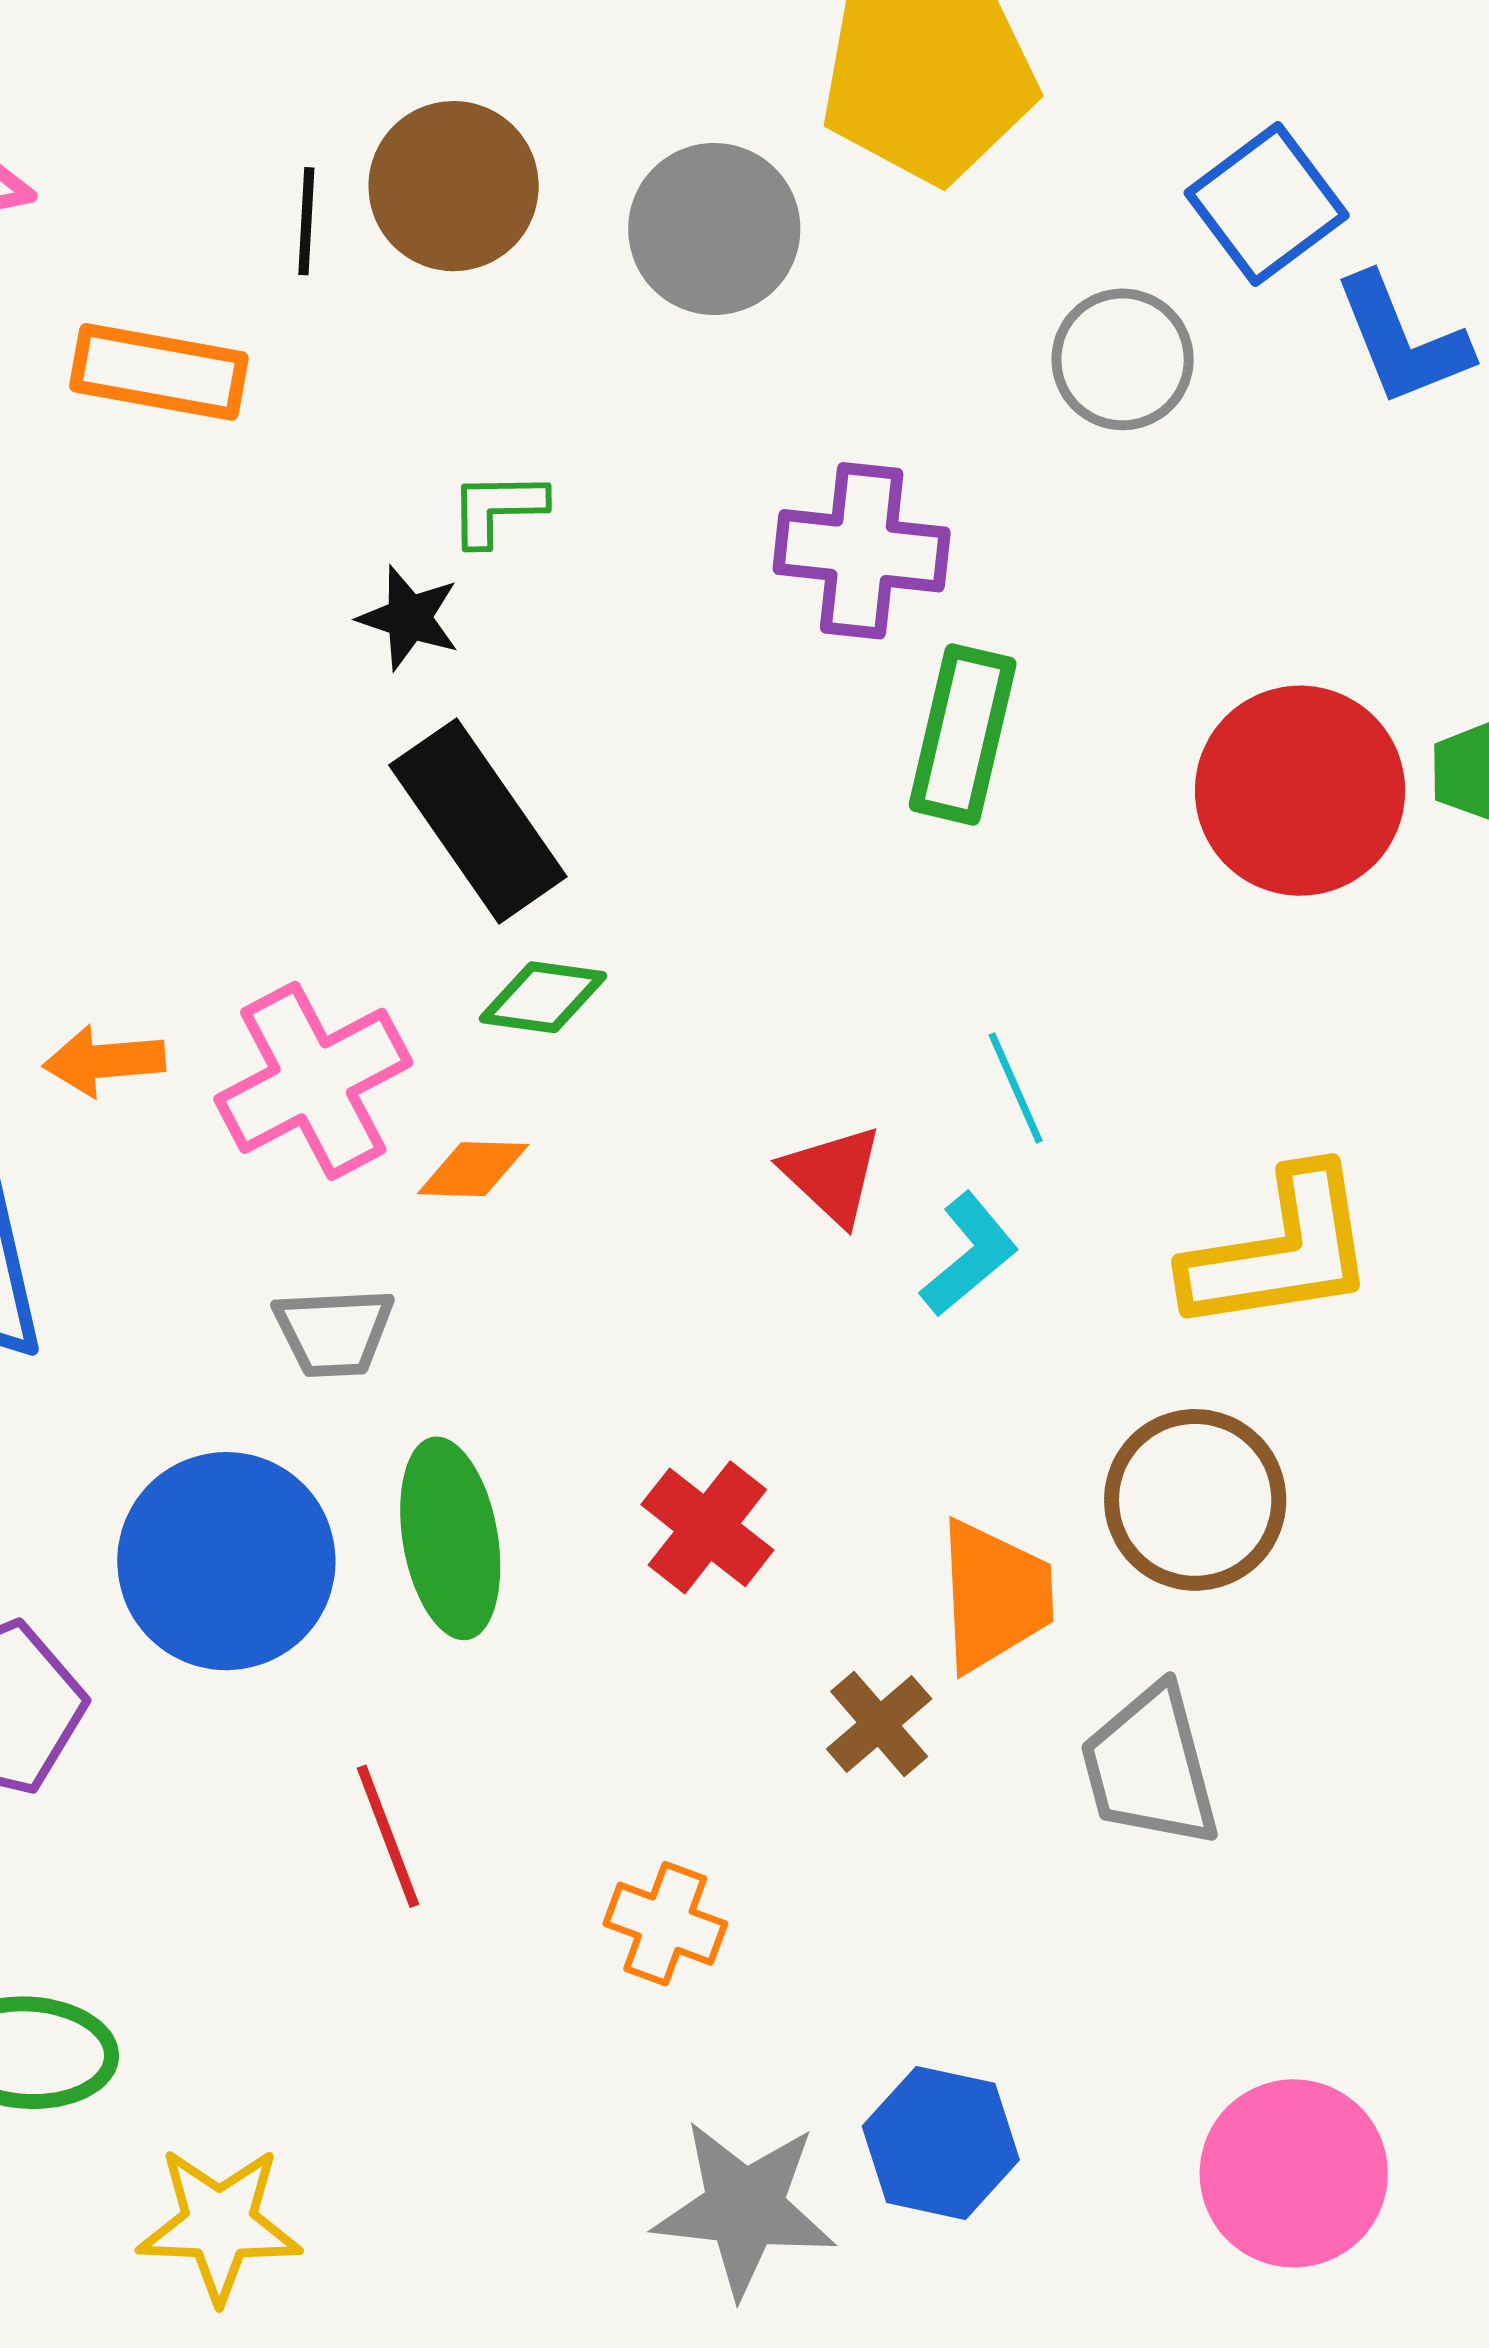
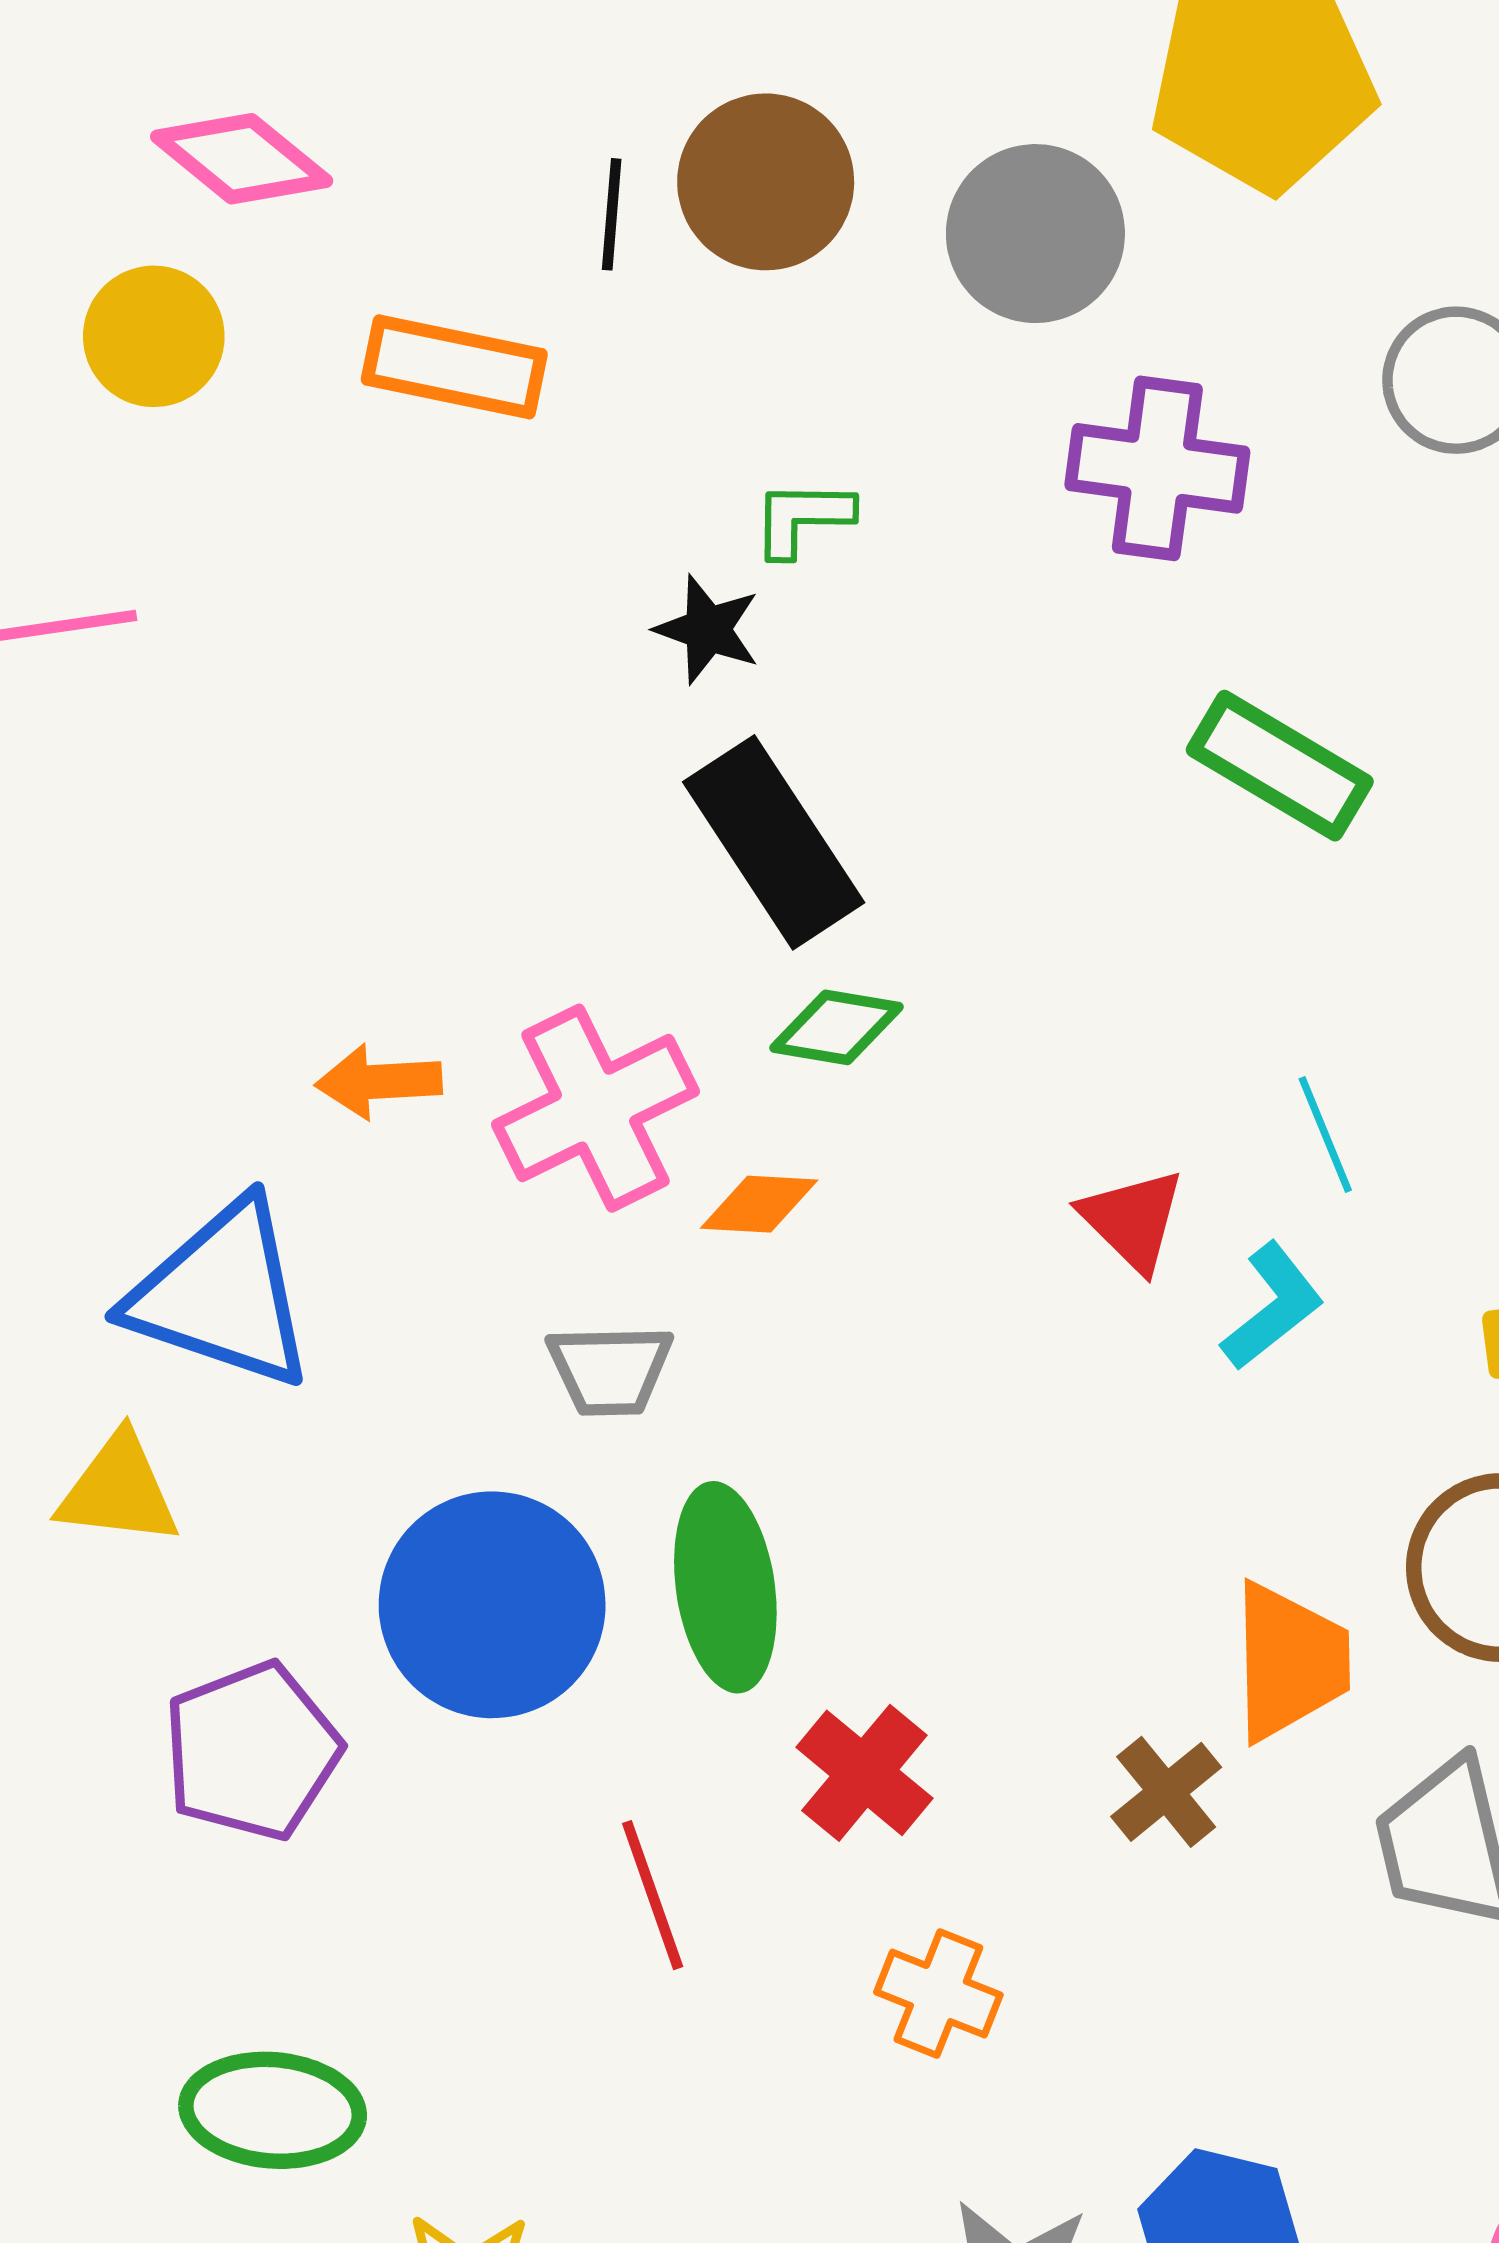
purple cross: (862, 551) -> (1157, 468), moved
green rectangle: (963, 734) -> (1280, 766), turned -74
red cross: (707, 1527) -> (864, 1773), moved

